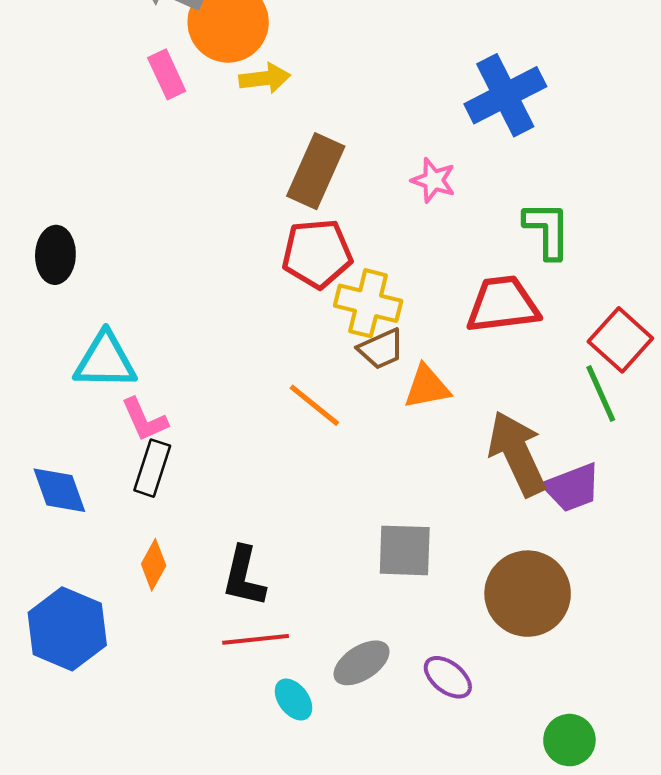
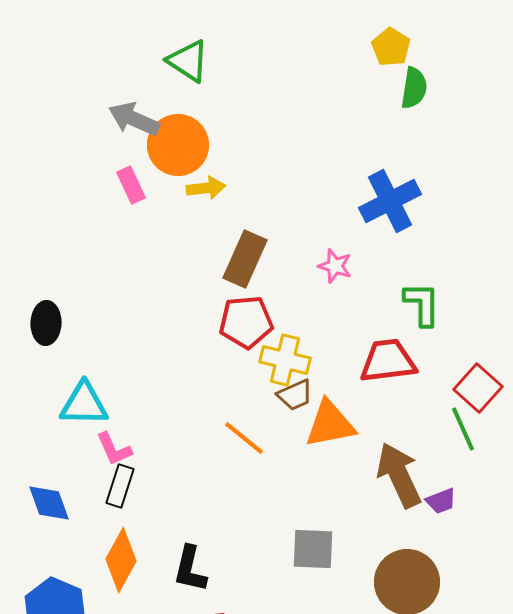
orange triangle: (427, 387) -> (330, 424), size x1.4
purple trapezoid: (572, 488) -> (441, 501), size x0.7
orange diamond: (154, 565) -> (121, 560), size x1.6

